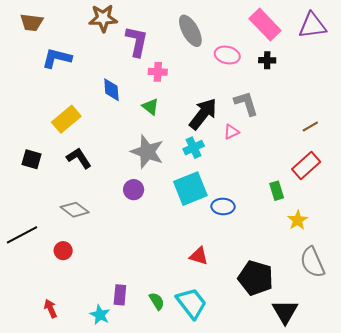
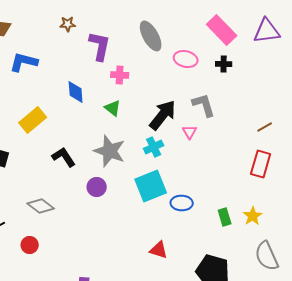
brown star: (103, 18) -> (68, 24), size x0.6
pink triangle: (231, 132) -> (190, 132), turned -35
black L-shape: (79, 158) -> (64, 157), moved
red rectangle: (306, 165) -> (261, 164), turned -32
green rectangle: (277, 191) -> (225, 217), moved

